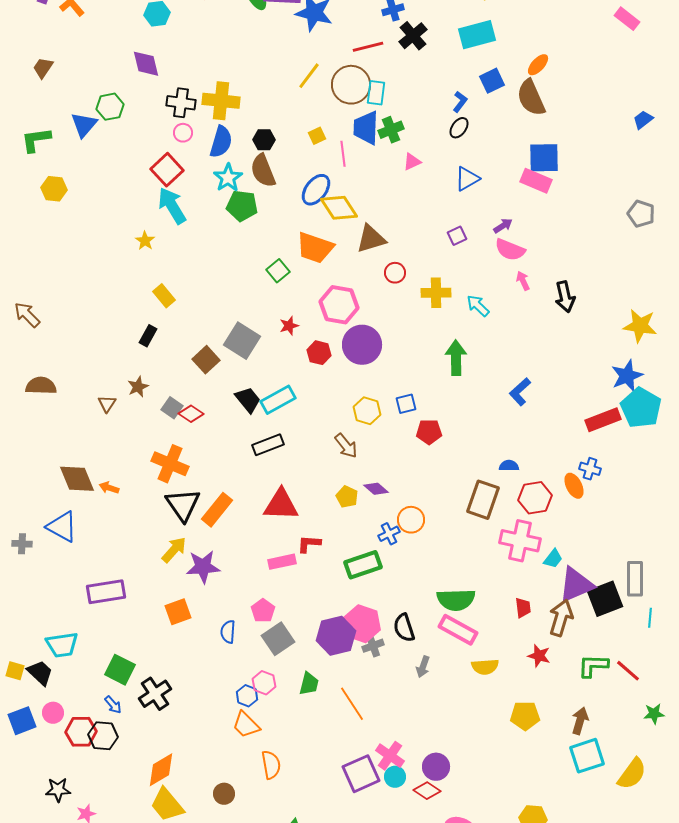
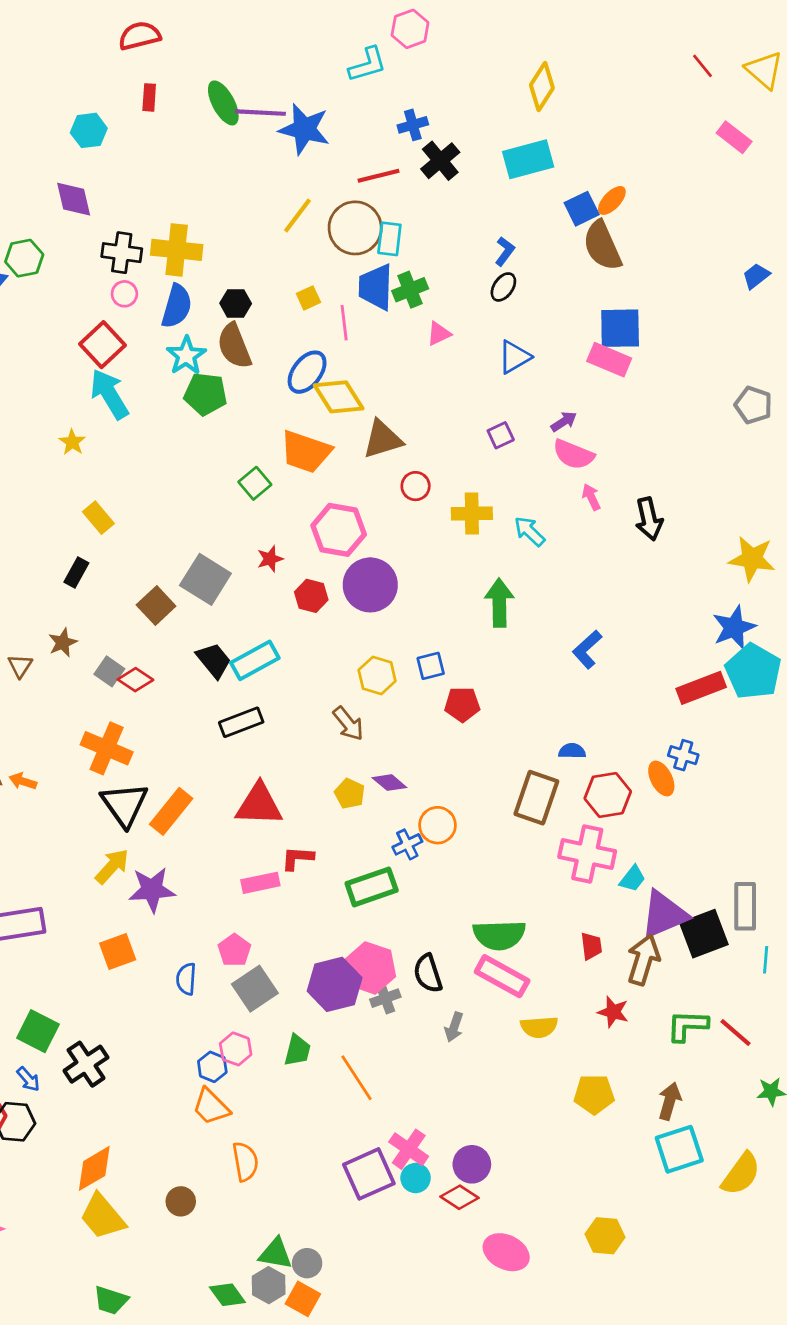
blue square: (492, 81) -> (582, 209), moved

